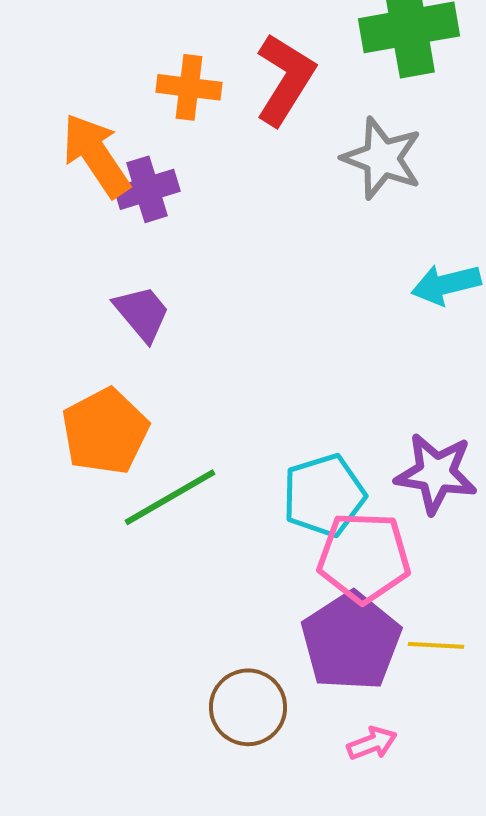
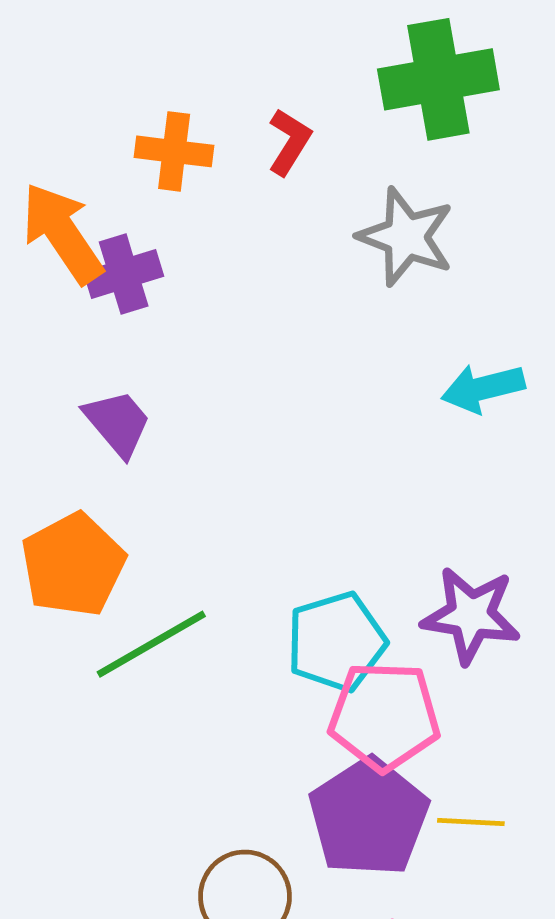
red L-shape: (285, 79) -> (289, 142), size x0.6

